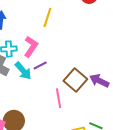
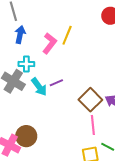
pink L-shape: (31, 47) -> (50, 43), moved
pink line: (59, 98) -> (93, 125), moved

